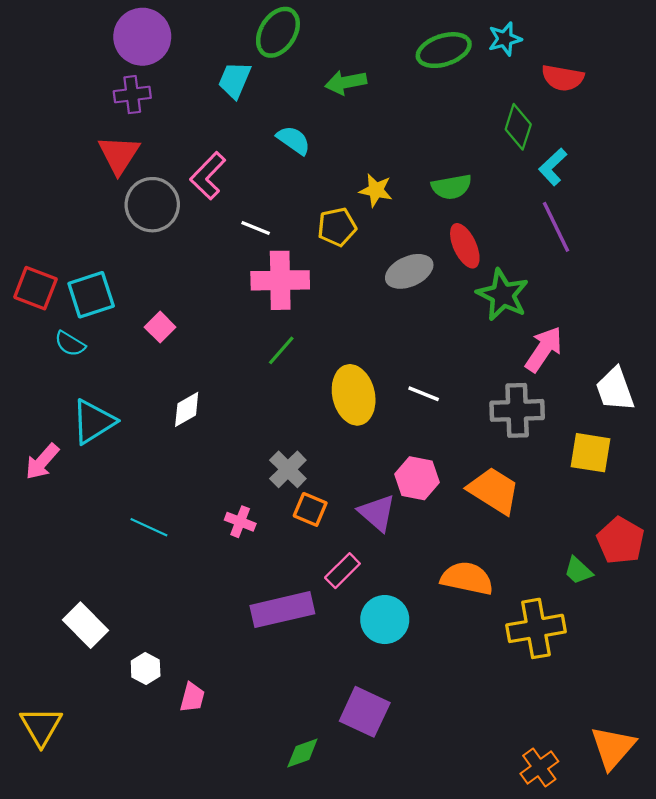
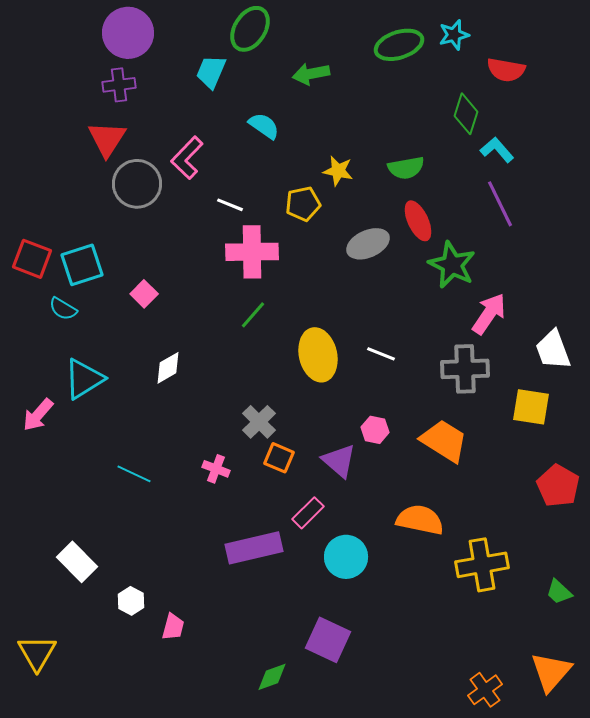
cyan L-shape: (553, 167) -> (497, 150), turned 92
pink hexagon: (417, 478) -> (375, 430), size x0.7
green trapezoid: (578, 571) -> (559, 592), moved

